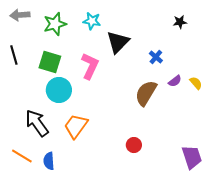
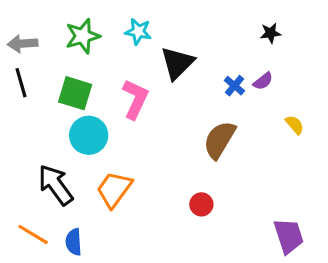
gray arrow: (20, 15) -> (23, 44), moved
purple semicircle: (175, 81) -> (263, 81), moved
red circle: (134, 145) -> (201, 204), moved

